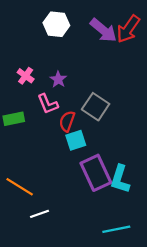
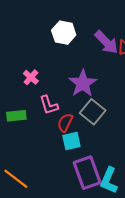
purple star: (58, 79) -> (83, 83), moved, size x1.8

